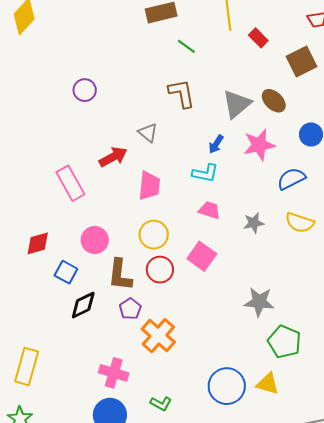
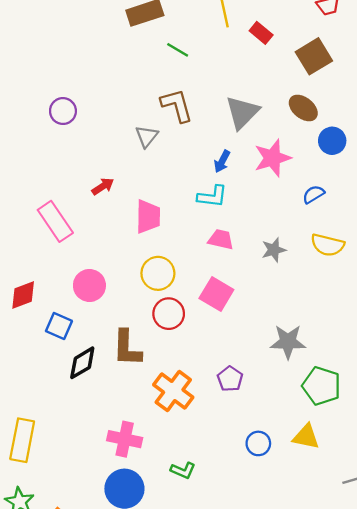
brown ellipse: (274, 101) -> (303, 108), moved
gray triangle: (148, 133) -> (147, 136), moved, turned 35
red arrow: (113, 157) -> (103, 186), size x0.7
blue semicircle: (291, 179) -> (313, 194), size x0.7
brown L-shape: (120, 275) -> (127, 348), moved
purple pentagon: (130, 309) -> (230, 379), moved
blue circle: (227, 386) -> (258, 443), size x0.6

